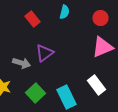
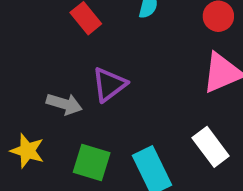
green square: (36, 93) -> (92, 162), turned -30

